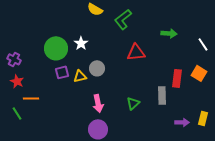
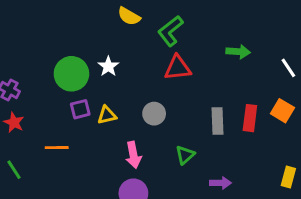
red triangle: (136, 52) -> (178, 68), moved
gray circle: (97, 68) -> (154, 114), moved
gray rectangle: (162, 95) -> (218, 121), moved
orange line: (31, 98) -> (57, 148), moved
purple arrow: (182, 122) -> (220, 183), moved

